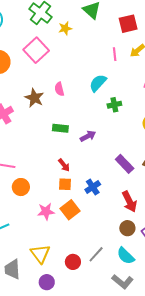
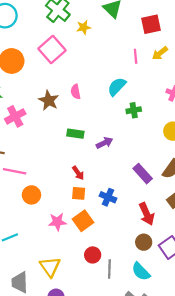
blue cross: (93, 187) -> (108, 197), turned -35
gray line: (96, 254) -> (109, 269), turned -42
red circle: (73, 262) -> (93, 255), moved

